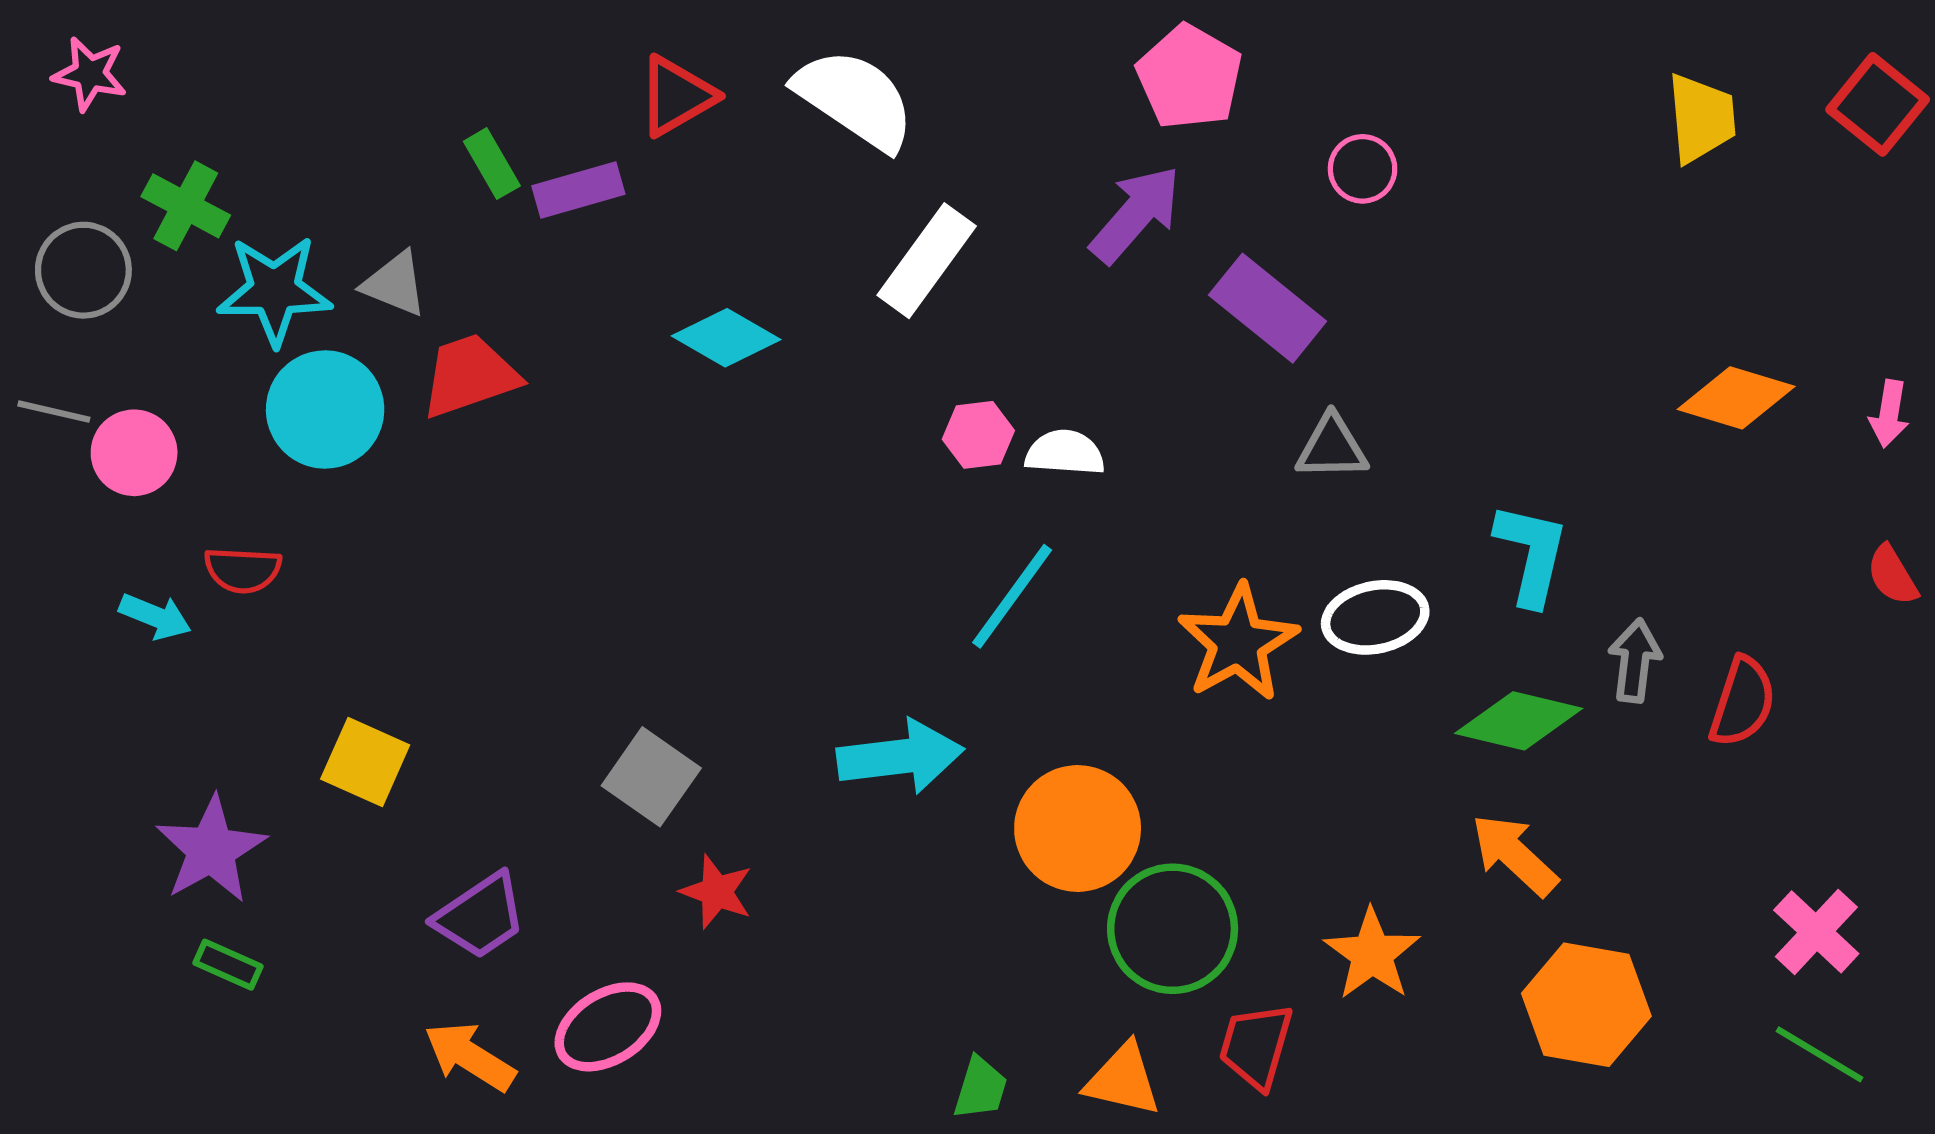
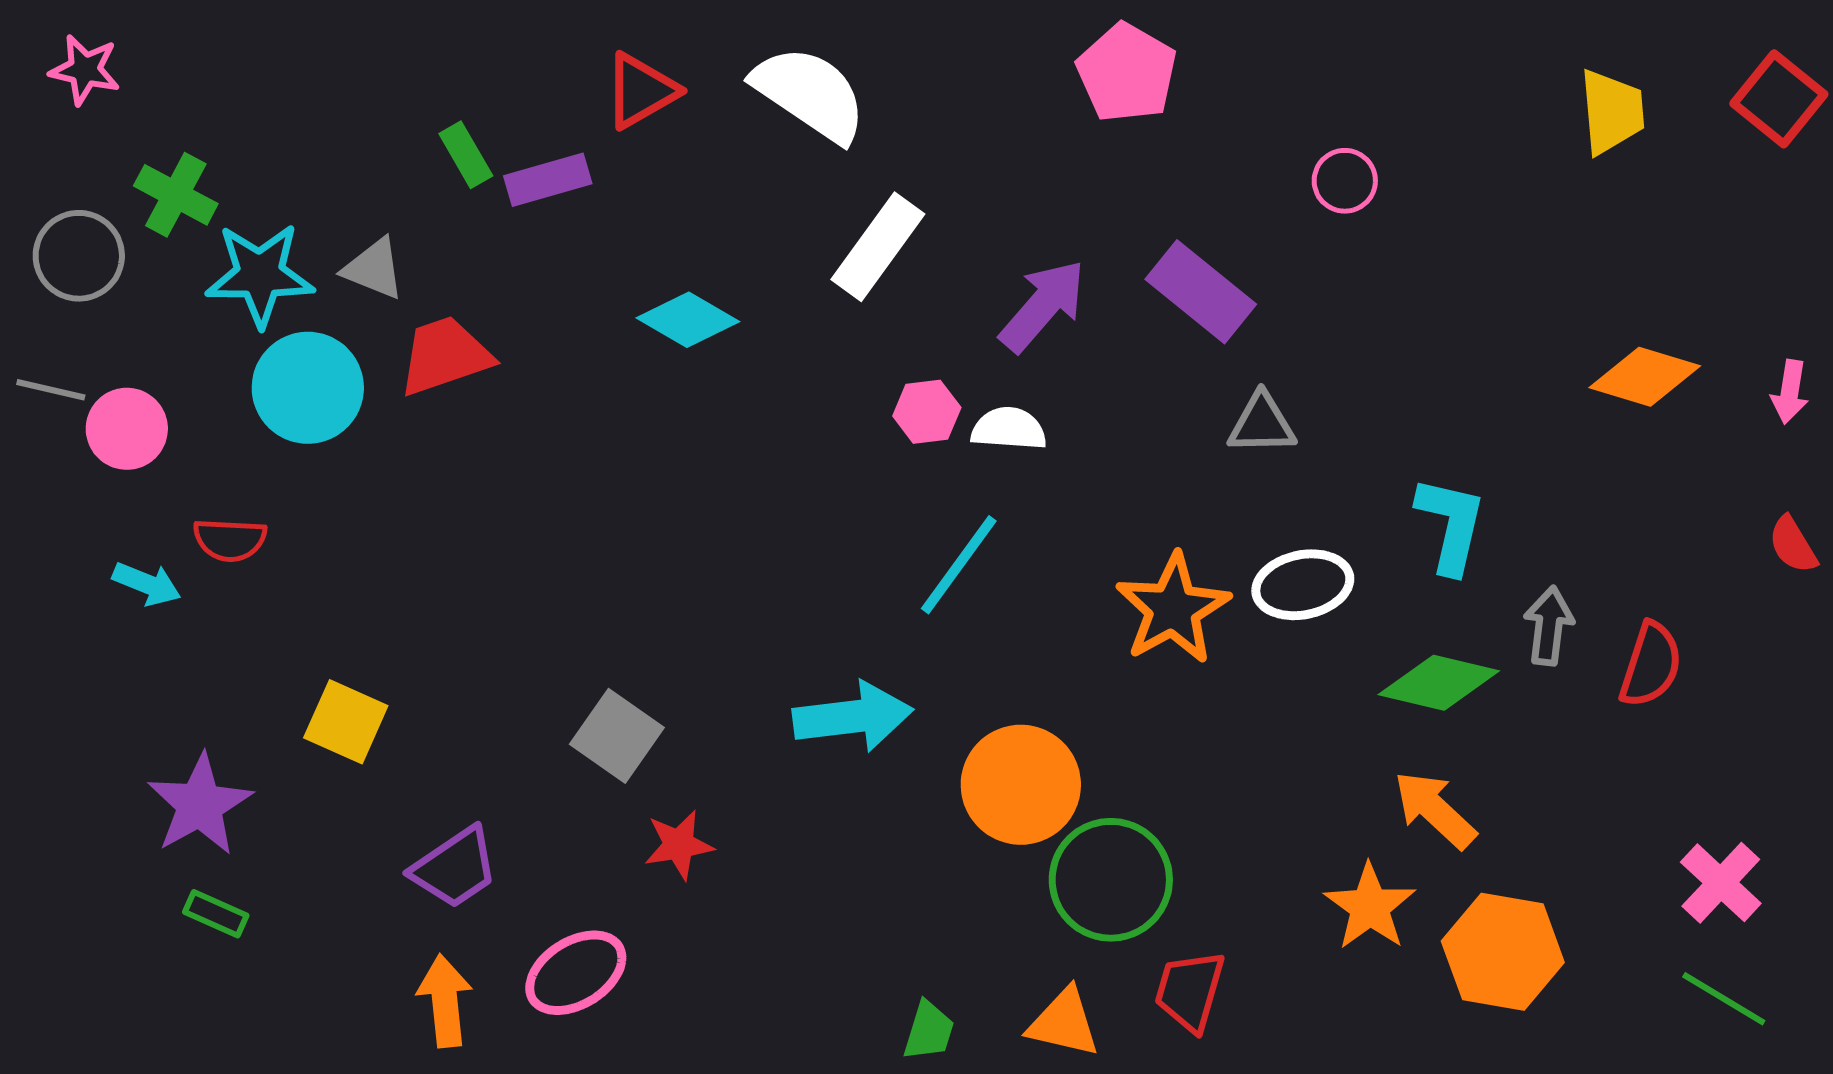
pink circle: (1363, 169) -> (1345, 181), moved
purple arrow: (1136, 214) -> (1043, 306), moved
red star: (717, 892) -> (679, 845), turned -30
orange star: (1372, 954) -> (1370, 907), moved
orange arrow: (470, 1056) -> (445, 1001), turned 52

